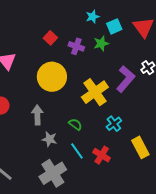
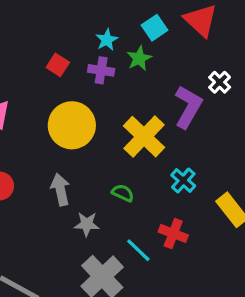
cyan star: (93, 17) -> (107, 40), moved
cyan line: (77, 151) -> (138, 250), moved

